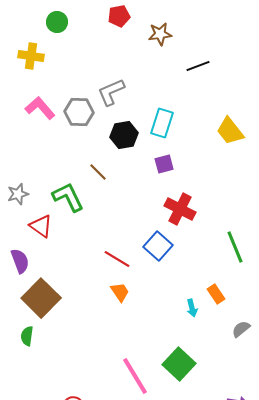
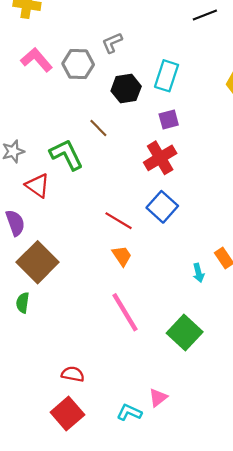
gray L-shape: (111, 92) -> (112, 43), size x0.7
red cross: (180, 209) -> (160, 158), moved, turned 32
pink line: (135, 376) -> (125, 312), moved

